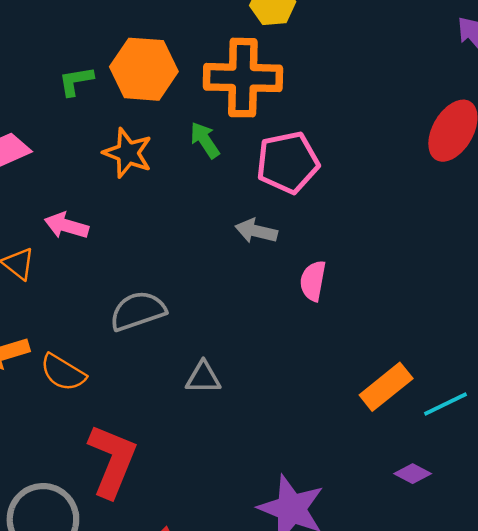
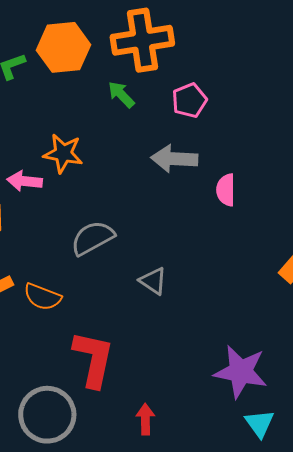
orange star: (128, 153) -> (63, 153), moved
pink pentagon: (288, 162) -> (189, 100), size x0.7
gray arrow: (256, 231) -> (174, 159), size x1.4
gray triangle: (203, 377) -> (153, 281), turned 44

